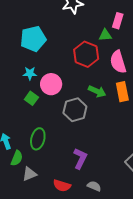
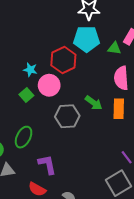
cyan pentagon: (33, 39) -> (87, 39), moved
red hexagon: (86, 54) -> (63, 60), moved
purple L-shape: (80, 158) -> (47, 165), moved, turned -50

